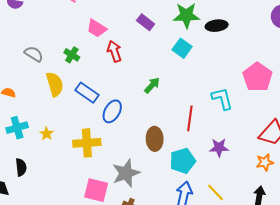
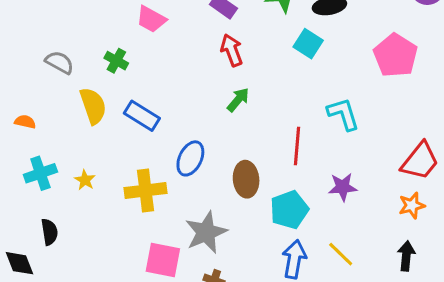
cyan square: (182, 48) -> (308, 44), moved
red arrow: (114, 51) -> (232, 50), moved
pink pentagon: (258, 77) -> (396, 55), moved
blue ellipse: (112, 111) -> (190, 158), moved

